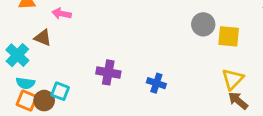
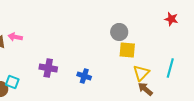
pink arrow: (62, 14) -> (15, 37), moved
yellow square: (229, 36) -> (127, 50), moved

